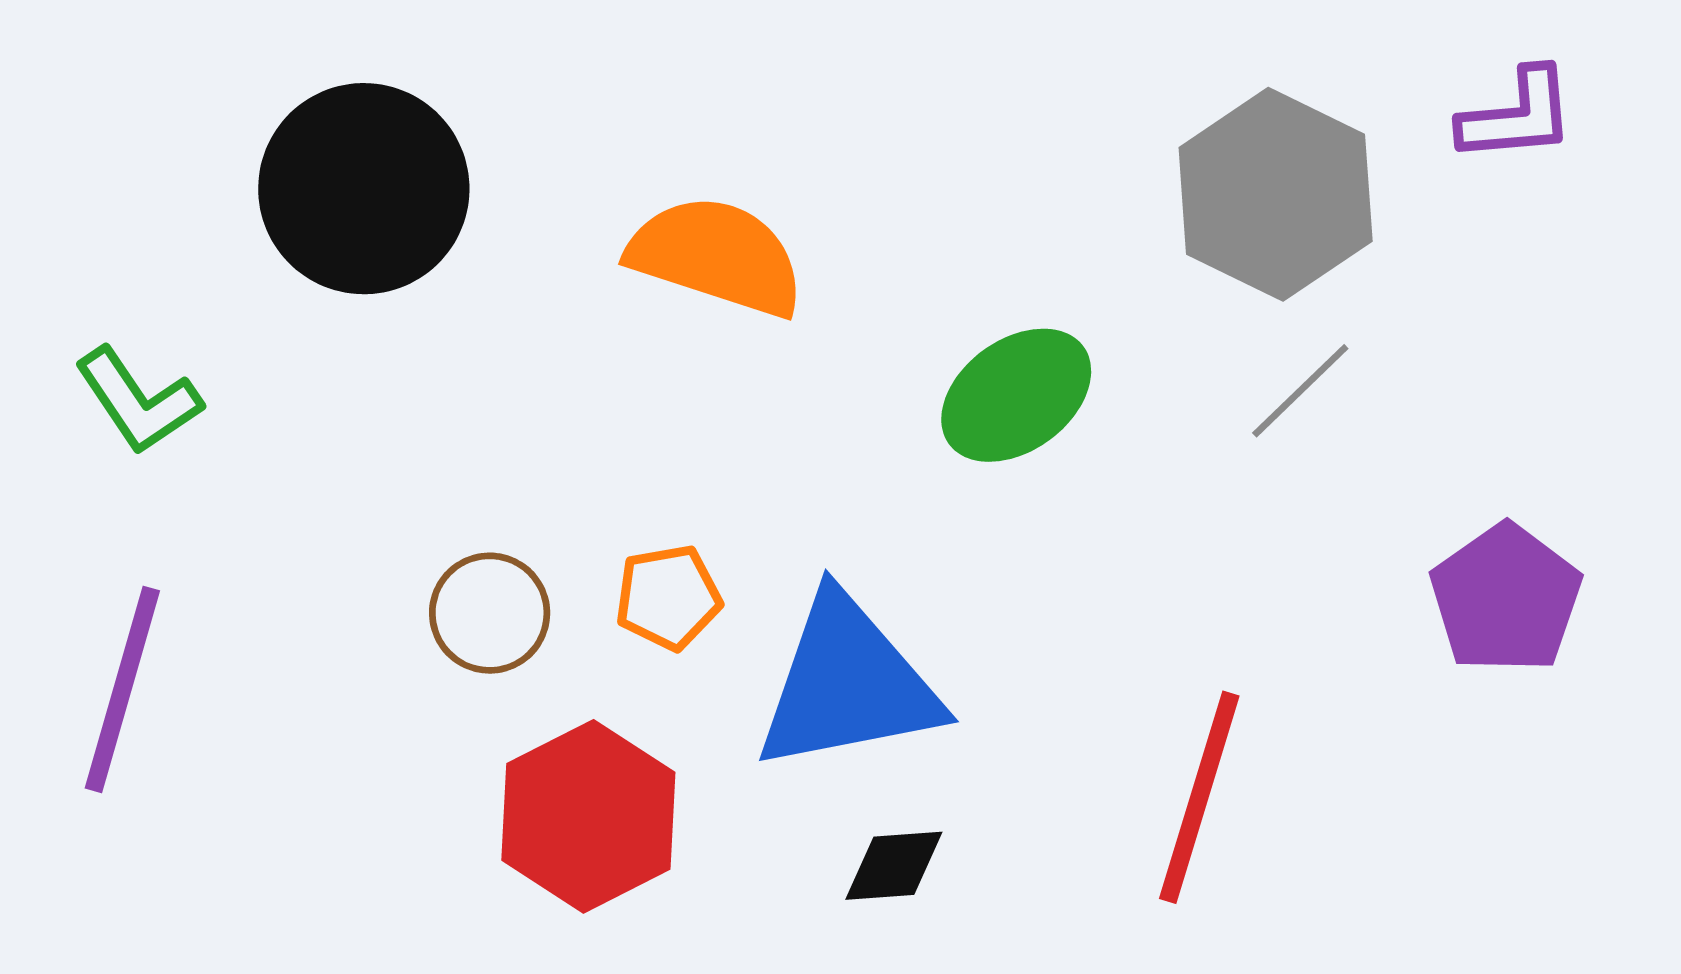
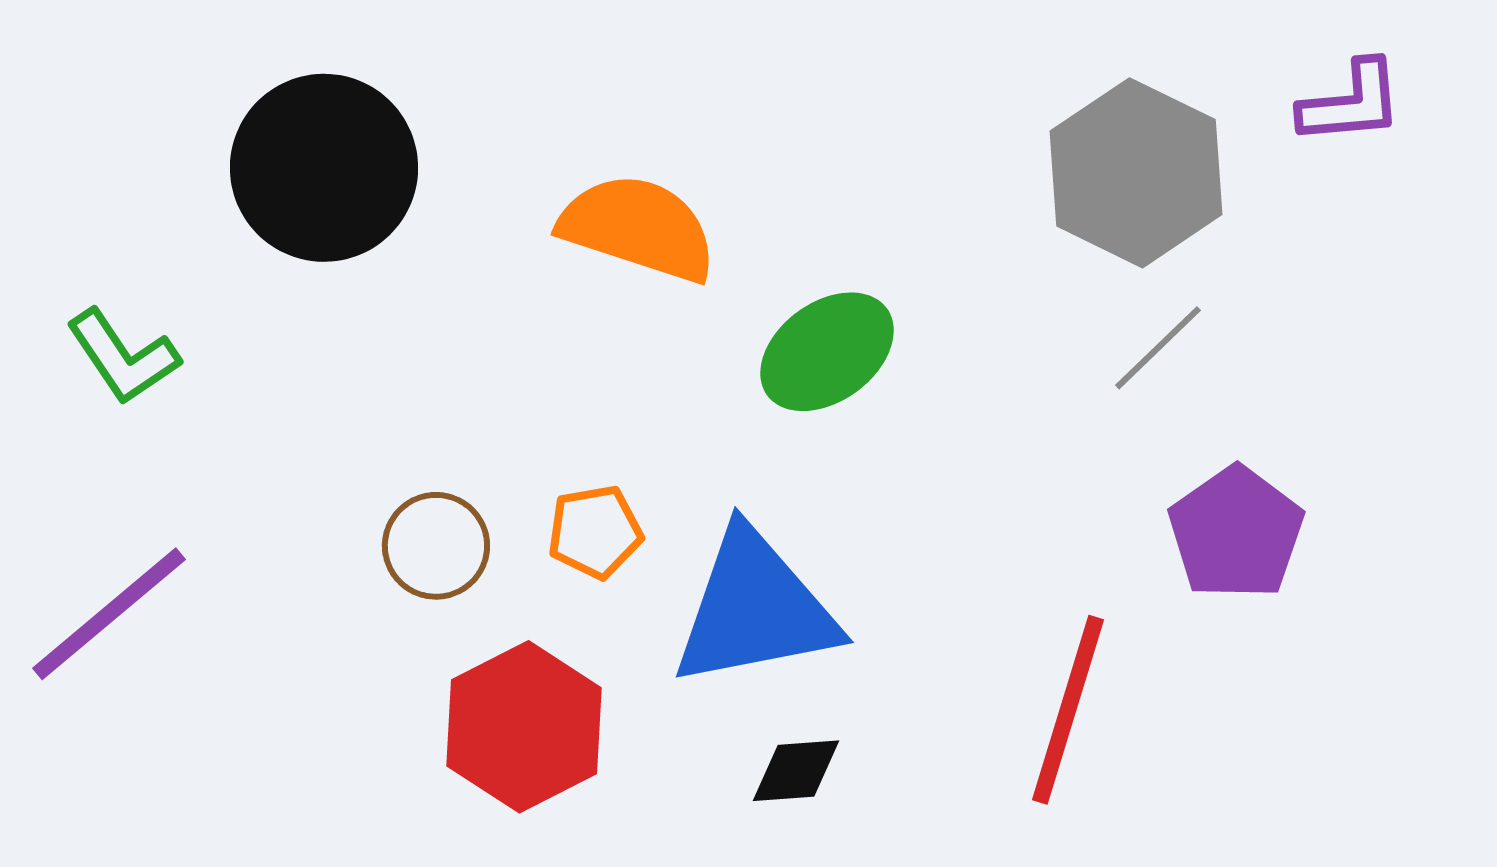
green ellipse: (1016, 395) -> (827, 352), moved
purple pentagon: (1506, 599) -> (1236, 533), moved
purple line: (122, 689) -> (109, 614), turned 34

